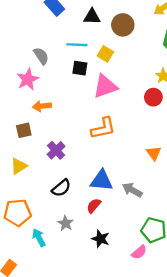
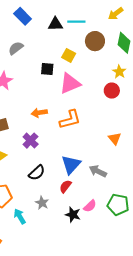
brown circle: (123, 25) -> (95, 41), moved
cyan line: (77, 45) -> (76, 22), moved
gray semicircle: (41, 56) -> (16, 48), moved, turned -91
orange arrow: (42, 106) -> (39, 113), moved
blue triangle: (101, 181) -> (71, 165), turned -50
pink semicircle: (139, 252) -> (90, 206), moved

